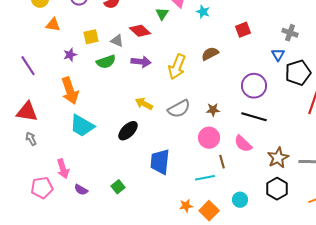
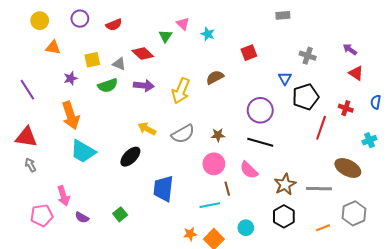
gray cross: (290, 33) -> (308, 56), moved

